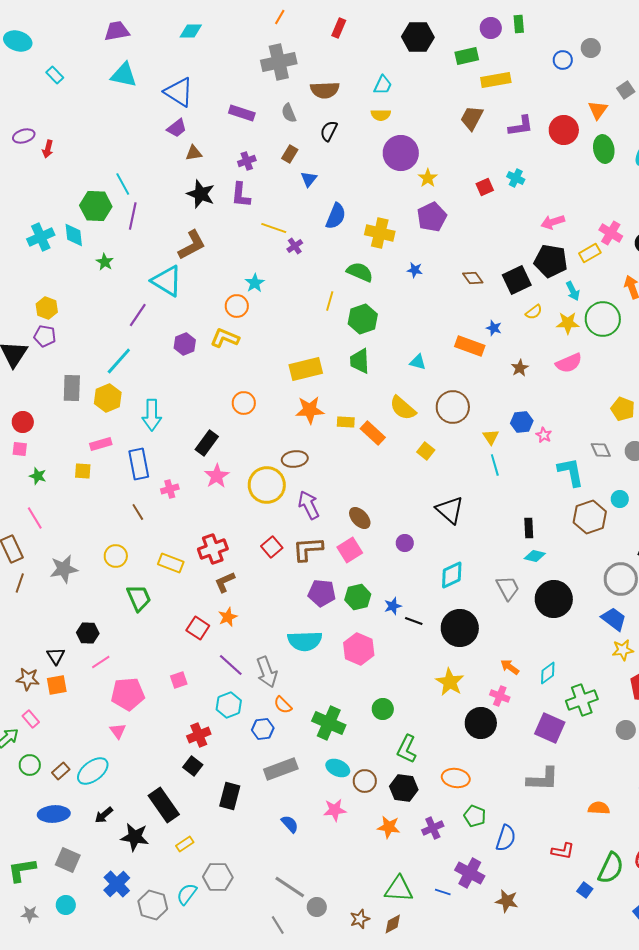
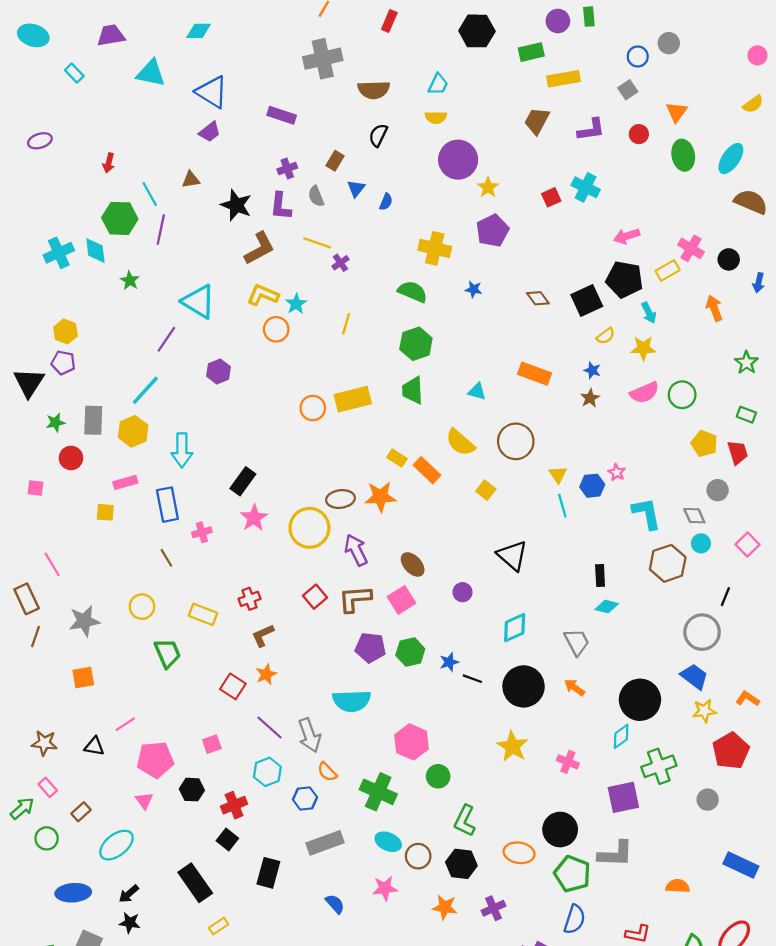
purple trapezoid: (117, 31) -> (111, 35), moved
cyan diamond: (191, 31) -> (199, 31), moved
gray square: (626, 90) -> (628, 90), moved
gray semicircle: (289, 113) -> (316, 196), moved
red circle: (564, 130) -> (639, 134), size x0.6
red arrow: (48, 149) -> (109, 163), moved
brown triangle: (194, 153) -> (191, 180), moved
cyan cross: (516, 178) -> (586, 187), size x1.4
blue semicircle: (336, 216) -> (386, 202), moved, size x0.6
brown L-shape: (192, 245) -> (260, 248), moved
yellow line: (330, 301) -> (346, 324), moved
green circle: (603, 319) -> (682, 395), moved, size x0.7
blue star: (494, 328) -> (592, 370), moved
yellow L-shape: (225, 338) -> (263, 295), moved
orange circle: (244, 403) -> (313, 408), moved
orange star: (310, 410) -> (380, 497), moved
red circle: (23, 422) -> (71, 458), moved
yellow rectangle: (346, 422) -> (397, 458), turned 30
blue hexagon: (522, 422) -> (592, 486), moved
gray diamond: (601, 450) -> (694, 516), moved
green star: (38, 476) -> (55, 422), moved, turned -30
red cross: (213, 549) -> (250, 599), size x0.7
black circle: (554, 599) -> (640, 700), moved
black hexagon: (88, 633) -> (192, 790), moved
pink hexagon: (359, 649) -> (411, 742), moved
black triangle: (56, 656) -> (94, 746), moved, turned -48
orange arrow: (510, 667) -> (575, 688), moved
orange square: (57, 685) -> (83, 678), moved
black circle: (481, 723) -> (560, 830), moved
purple square: (550, 728) -> (623, 797), turned -36
brown rectangle: (61, 771) -> (81, 812), moved
green pentagon: (475, 816) -> (572, 874), moved, size x1.5
black star: (135, 837) -> (130, 923), moved, size x0.7

